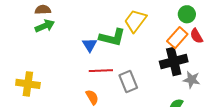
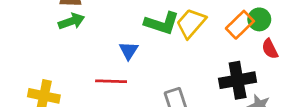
green L-shape: (112, 37) -> (162, 23), moved
orange rectangle: (177, 38) -> (240, 25), moved
red line: (101, 71) -> (111, 81), moved

